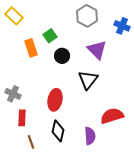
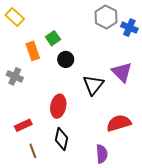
gray hexagon: (87, 16) -> (106, 17), moved
purple triangle: (97, 50) -> (122, 72), moved
gray cross: (13, 94) -> (15, 76), moved
red rectangle: (22, 118) -> (23, 125), turned 63
purple semicircle: (90, 136) -> (102, 154), moved

